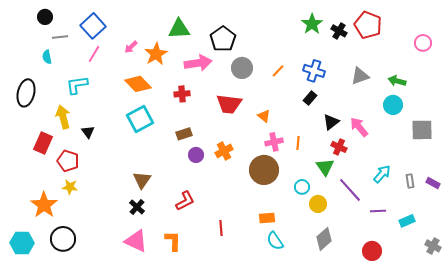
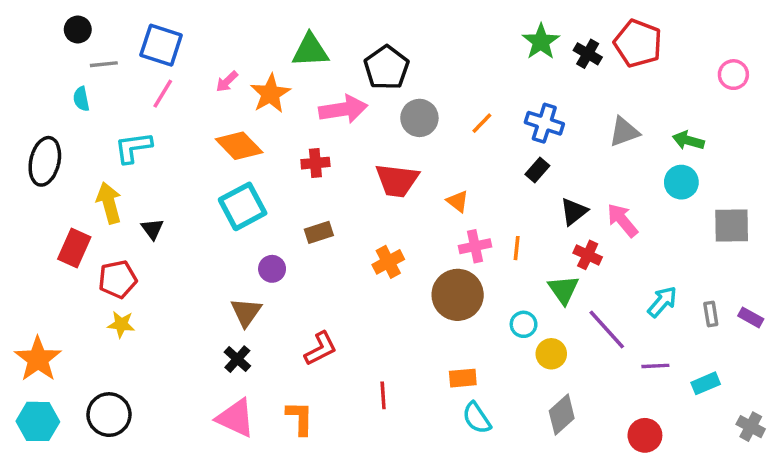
blue square: (93, 26) -> (161, 45), turned -30
purple circle: (196, 155) -> (272, 269), moved
red pentagon: (68, 161) -> (118, 279), turned -30
orange star: (44, 205) -> (38, 359), moved

